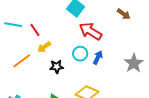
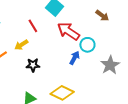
red line: (35, 30) -> (33, 26), moved
cyan circle: (80, 54) -> (87, 45), moved

